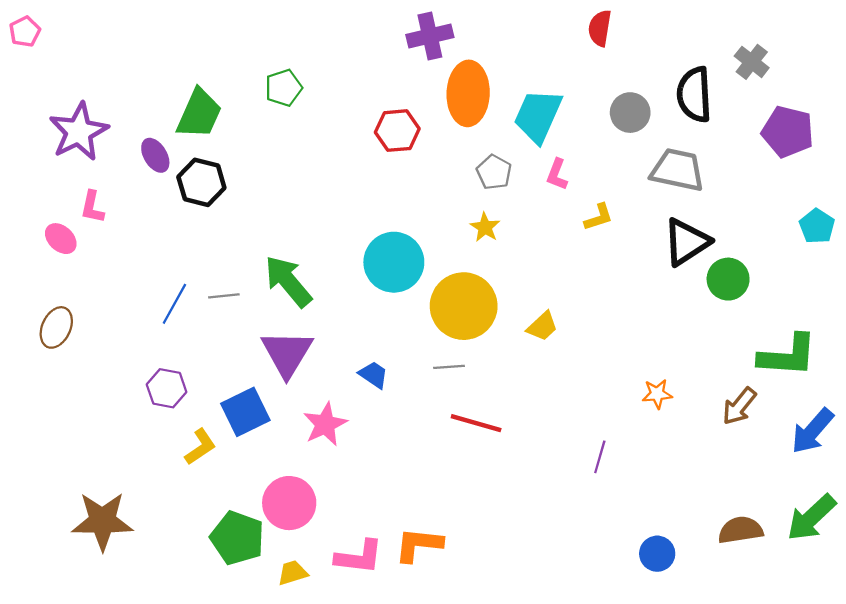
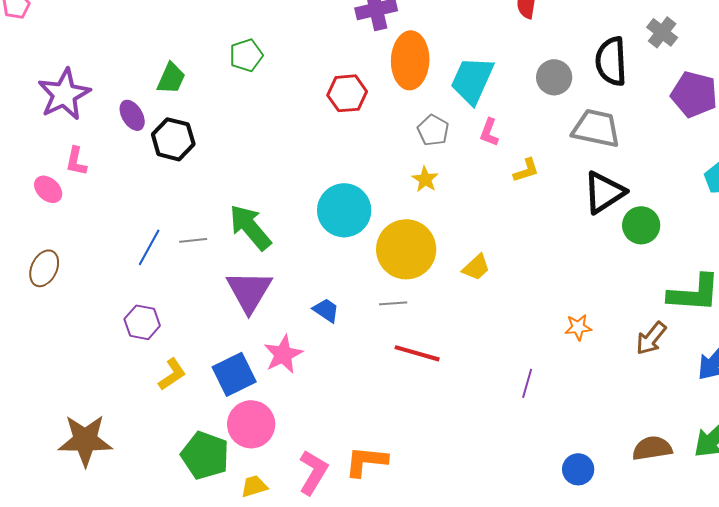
green trapezoid: (199, 114) -> (171, 78), size x0.7
blue square: (245, 412) -> (234, 374), moved
pink L-shape: (359, 557) -> (313, 472), turned -66

